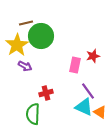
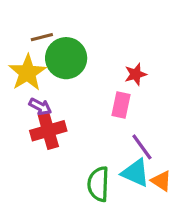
red star: (93, 56) -> (136, 74), moved
red cross: (46, 93) -> (48, 131), moved, size x1.5
green semicircle: (33, 114) -> (98, 184), moved

